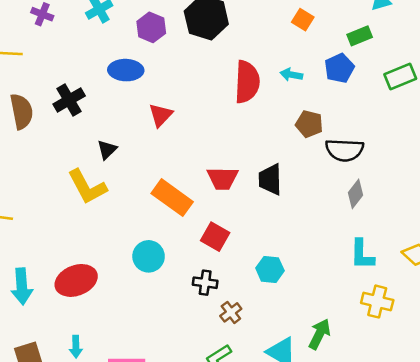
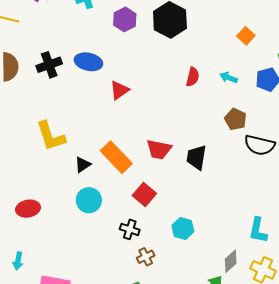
blue ellipse: (126, 70) -> (88, 62), moved
red semicircle: (247, 82) -> (193, 77), size x0.6
black triangle: (107, 150) -> (83, 165), moved
gray diamond: (355, 194) -> (231, 261), moved
red ellipse: (76, 280) -> (28, 209), size x0.7

